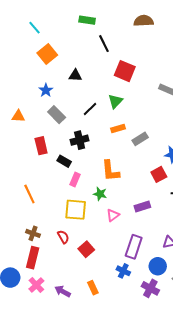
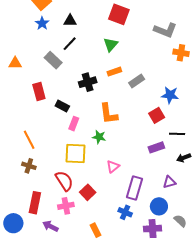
blue star: (46, 90) -> (42, 23), moved
black line: (90, 109) -> (70, 44), moved
black cross: (80, 140) -> (88, 82), moved
purple rectangle: (142, 207) -> (156, 147), moved
pink triangle: (113, 215) -> (113, 167), moved
brown cross: (33, 233) -> (29, 166), moved
red semicircle: (63, 237) -> (64, 181), size x1.5
pink cross: (36, 285) -> (66, 206), moved, turned 35
purple cross: (150, 288) -> (153, 229), turned -30
purple arrow: (63, 291) -> (50, 226), moved

